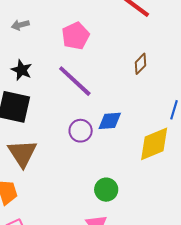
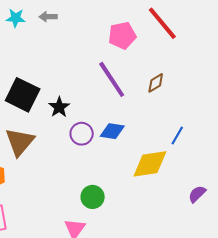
pink pentagon: (76, 36) -> (122, 36), moved
black star: (22, 70) -> (59, 107), moved
purple line: (75, 81) -> (112, 79), moved

